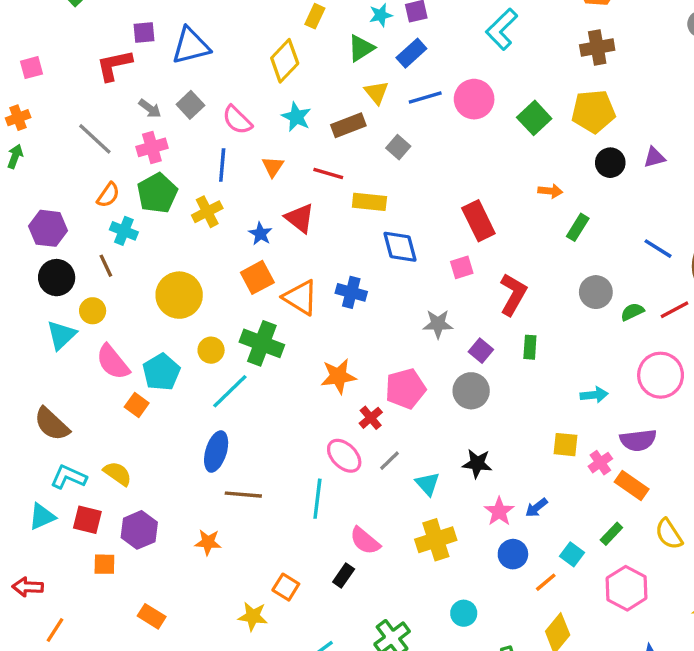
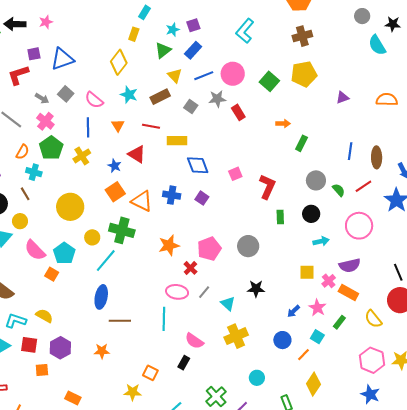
pink cross: (152, 147) -> (45, 121), turned -30
black circle: (610, 163) -> (311, 214), moved
red rectangle: (478, 221) -> (238, 112), moved, size x0.7
blue line: (658, 249) -> (350, 151), turned 72
green semicircle: (632, 312) -> (339, 190), turned 80
gray star: (438, 324) -> (217, 99), moved
purple square: (481, 351) -> (202, 198), moved
pink ellipse: (344, 456) -> (177, 292), turned -30
pink star: (499, 511) -> (317, 308), moved
pink hexagon: (626, 588) -> (372, 360), moved

